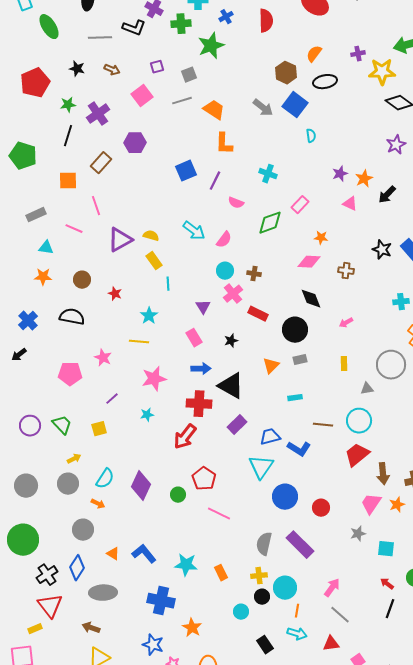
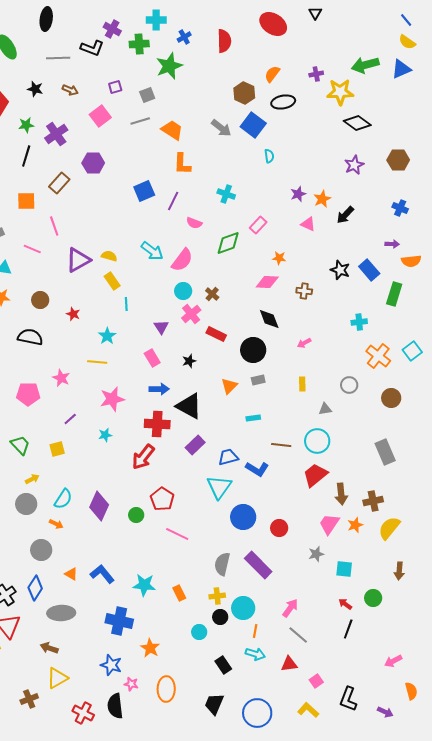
pink semicircle: (224, 240) -> (182, 260), size x1.4
brown cross: (254, 274) -> (212, 294), turned 32
gray circle: (391, 365) -> (349, 385), size x0.6

